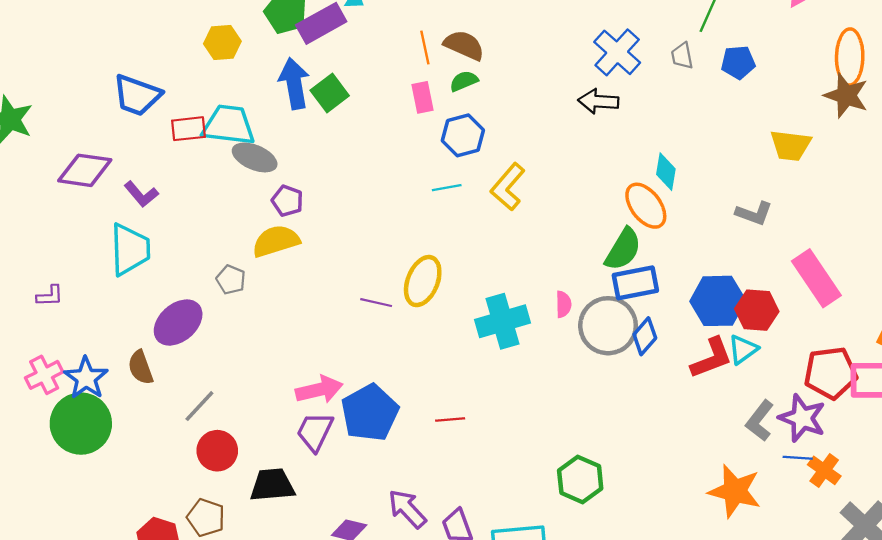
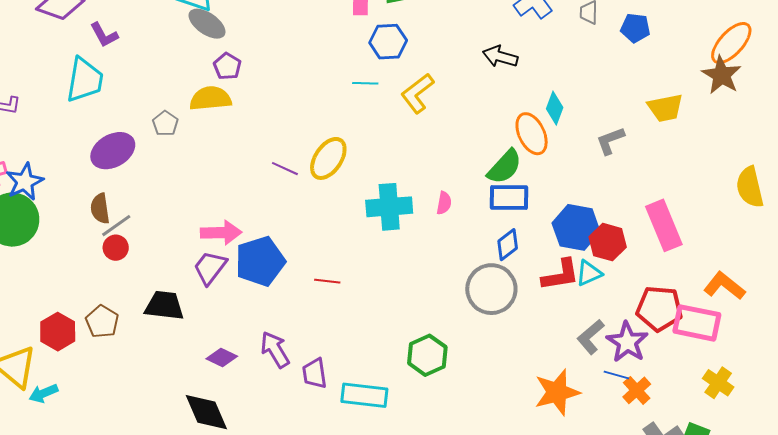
orange ellipse: (850, 57) -> (731, 43), turned 30
black arrow: (598, 101) -> (500, 57), moved
yellow trapezoid: (791, 145) -> (665, 108), turned -30
gray L-shape: (754, 213) -> (610, 141), moved, turned 128
gray circle: (608, 326) -> (491, 289), moved
brown semicircle: (141, 367) -> (100, 209), moved
red circle: (217, 451) -> (116, 248), moved, size x0.7
orange star: (735, 491) -> (557, 392), turned 30

